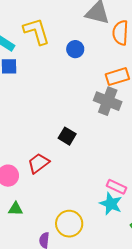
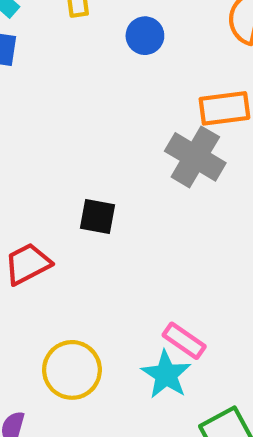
black square: (67, 136) -> (97, 216), turned -30
yellow circle: (69, 224) -> (72, 370), moved

